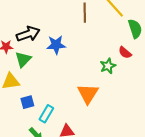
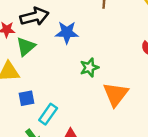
green star: (108, 66) -> (89, 68), moved
orange triangle: (88, 94) -> (116, 94), moved

